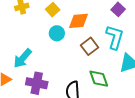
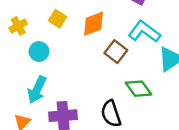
cyan circle: (57, 33) -> (39, 51), moved
cyan L-shape: (115, 37) -> (144, 32), turned -55

